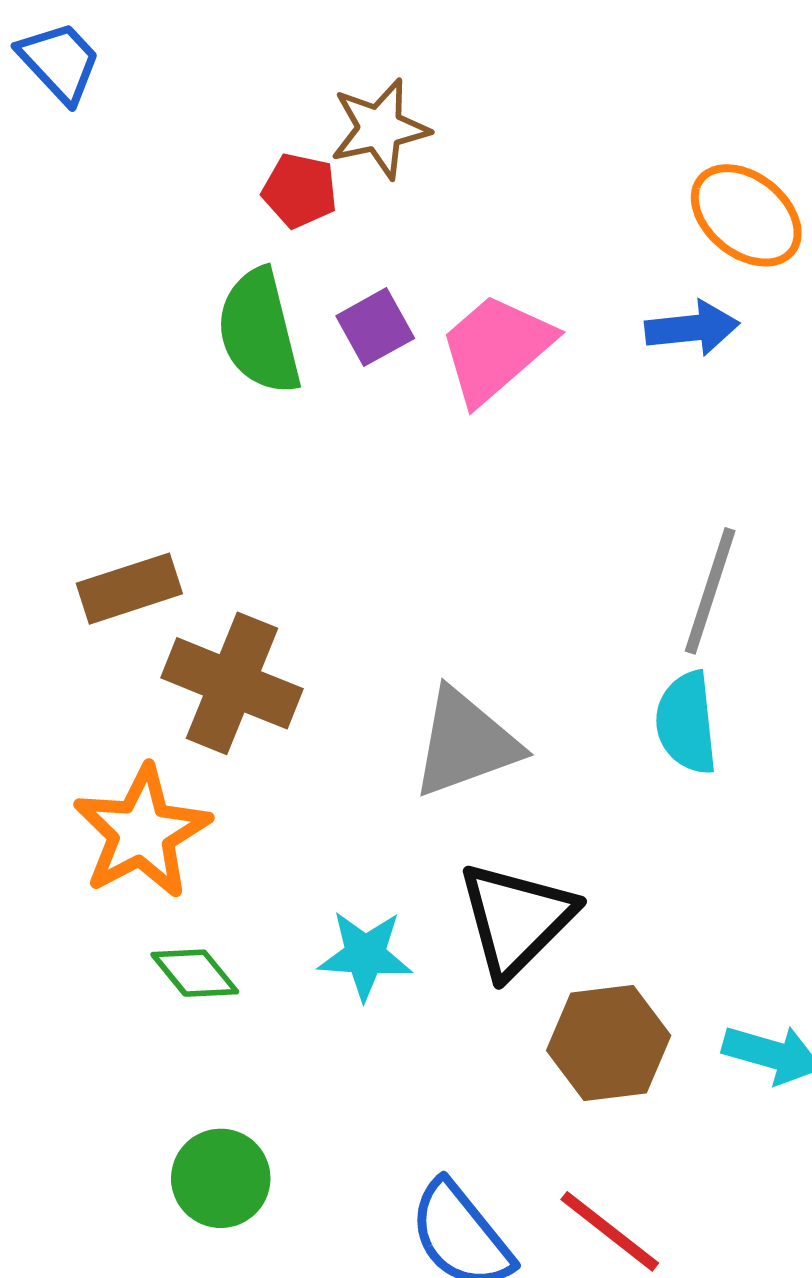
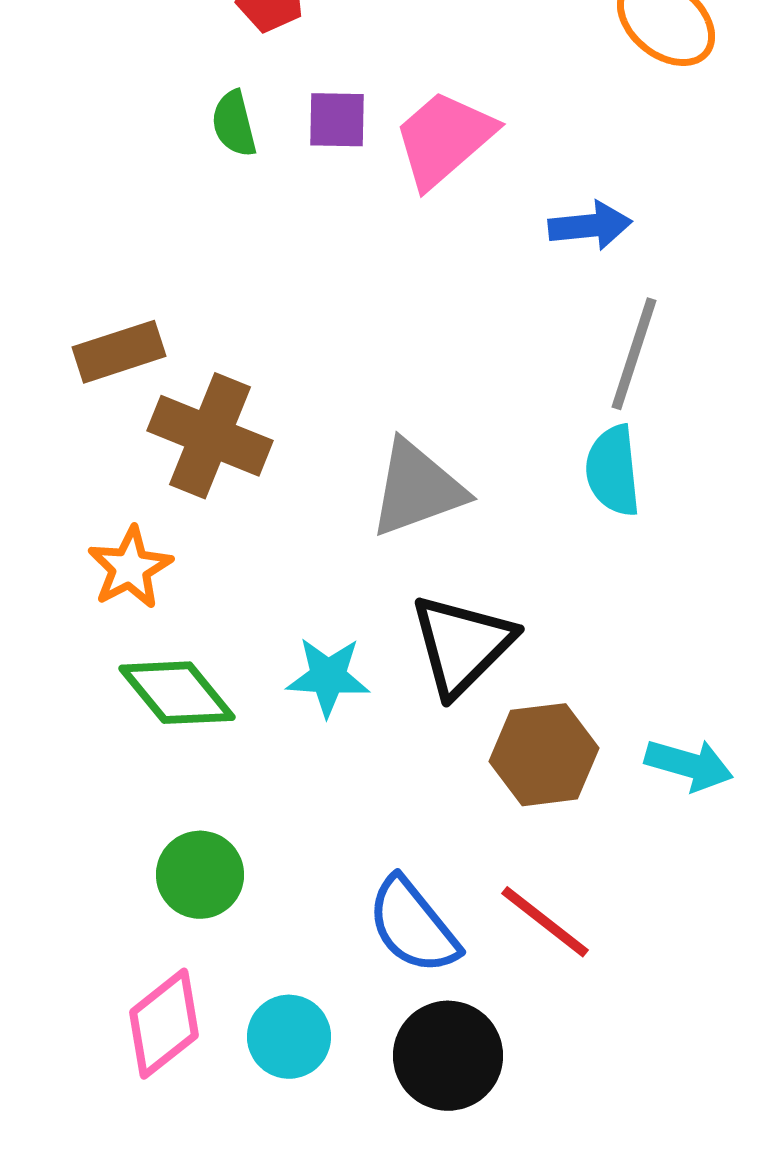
purple square: (375, 327) -> (337, 120), turned 30
blue arrow: (692, 328) -> (590, 226), moved
green semicircle: (259, 332) -> (234, 124), size x0.6
orange star: (142, 832) -> (130, 568), size x0.7
green diamond: (195, 973) -> (177, 693), size x1.5

